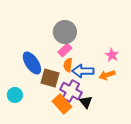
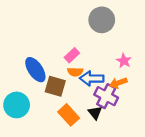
gray circle: (65, 32) -> (102, 20), moved
orange semicircle: (68, 65) -> (75, 72), turned -96
purple cross: (71, 91) -> (106, 96), moved
cyan circle: (15, 95) -> (17, 105), size x1.5

